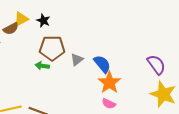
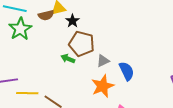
black star: (43, 21) -> (72, 21), moved
orange star: (109, 83) -> (103, 86), moved

